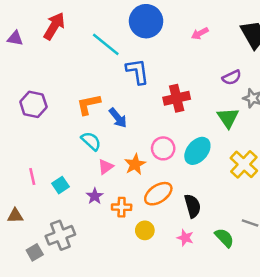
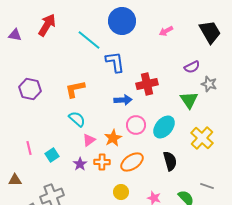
blue arrow: (118, 118) -> (123, 100), moved, turned -54
black semicircle: (193, 206) -> (170, 161), moved
orange cross: (122, 207) -> (102, 162), moved

